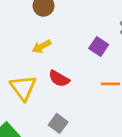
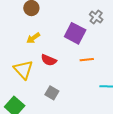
purple square: (99, 47) -> (75, 33), size x1.5

